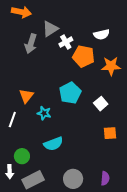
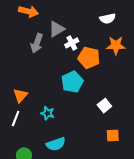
white semicircle: (102, 34) -> (108, 19), moved
orange star: (111, 66) -> (116, 45), moved
cyan pentagon: (70, 93) -> (72, 82), moved
orange triangle: (26, 96) -> (20, 95), moved

